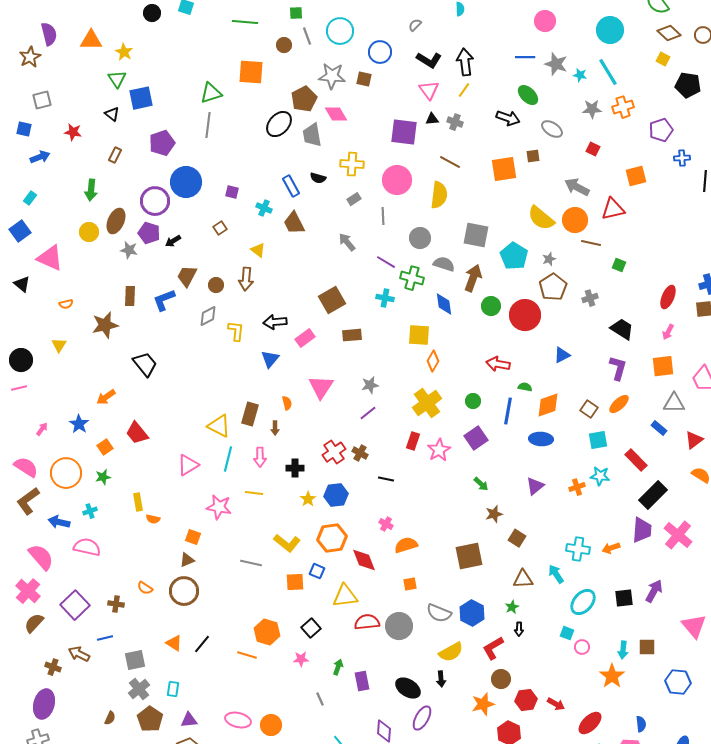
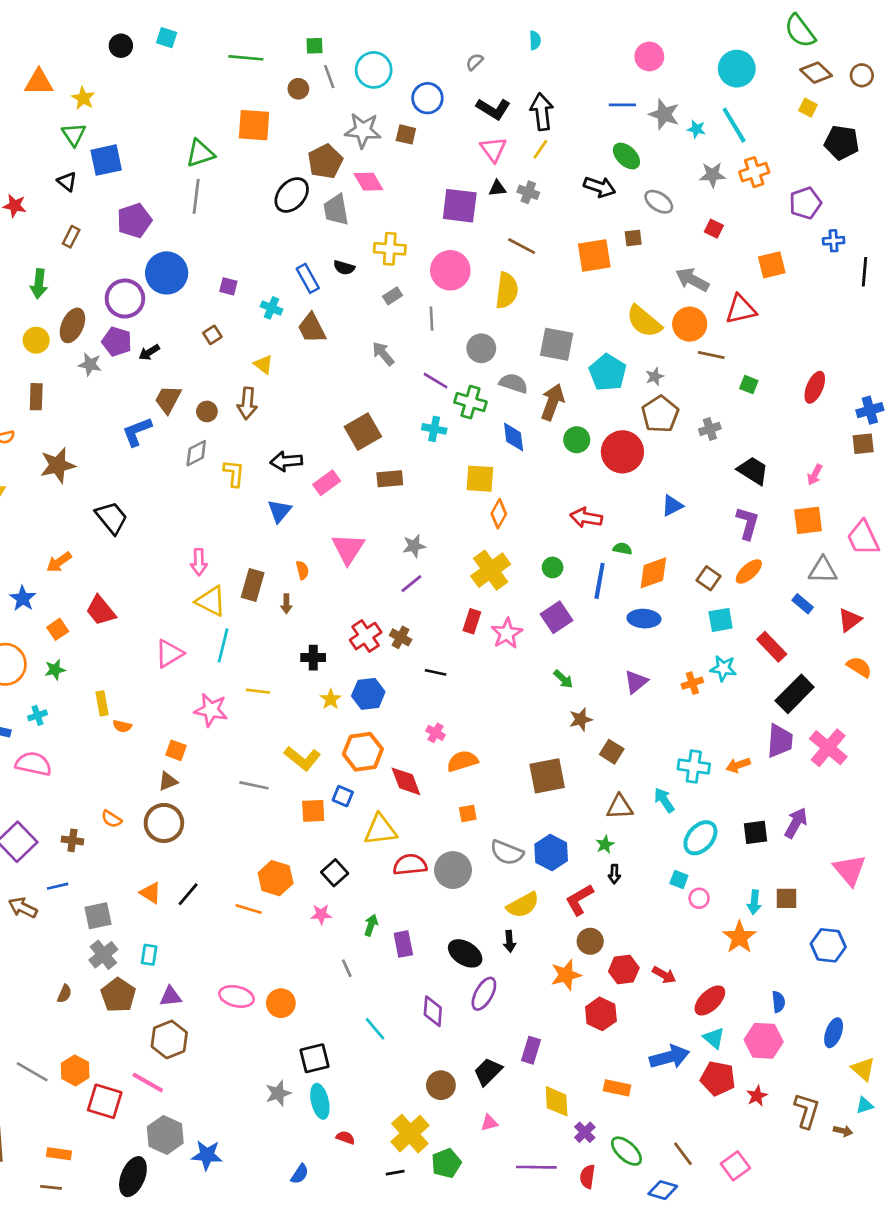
brown rectangle: (130, 296) -> (36, 397), moved
red ellipse: (668, 297) -> (815, 387), moved
pink arrow: (260, 457) -> (199, 562), moved

